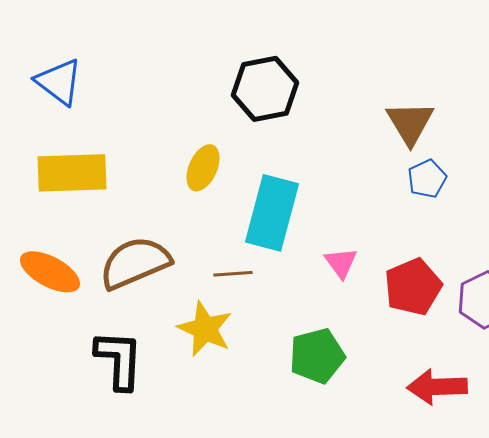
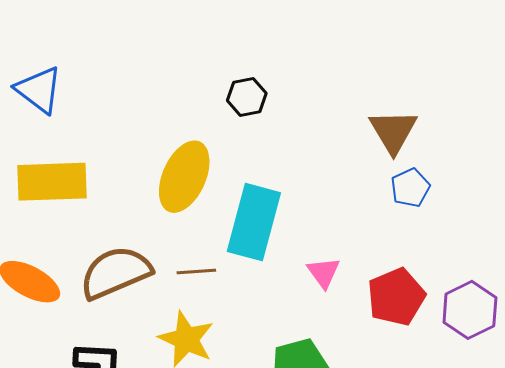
black hexagon: (265, 89) -> (247, 97), size x0.6
yellow ellipse: (203, 168) -> (184, 177), size x1.5
brown line: (233, 274) -> (196, 272), moved

